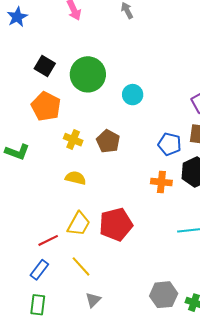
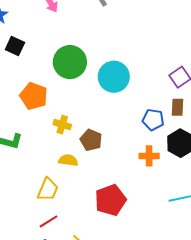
black square: (45, 66) -> (15, 46), moved
cyan circle: (133, 95) -> (114, 77), size x1.6
brown pentagon: (108, 141) -> (91, 140), moved
yellow trapezoid: (79, 224) -> (48, 189), moved

